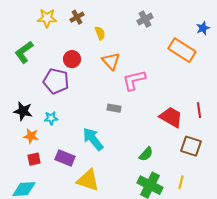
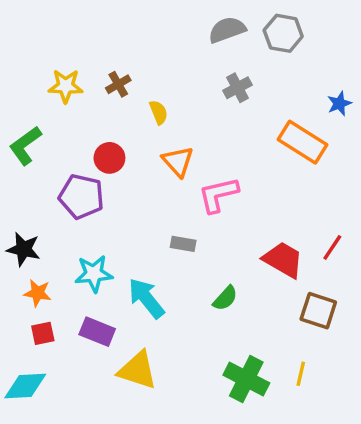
red line: (199, 110) -> (332, 247), turned 42
cyan star: (51, 118) -> (94, 274), moved, size x1.5
green semicircle: (146, 154) -> (225, 298), moved

